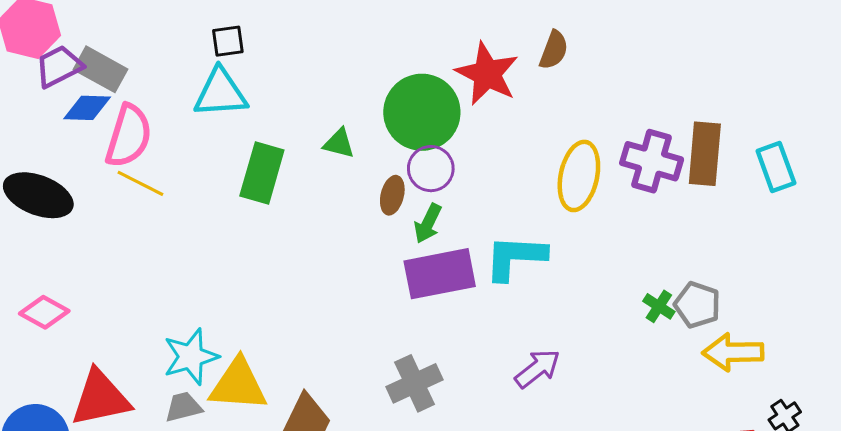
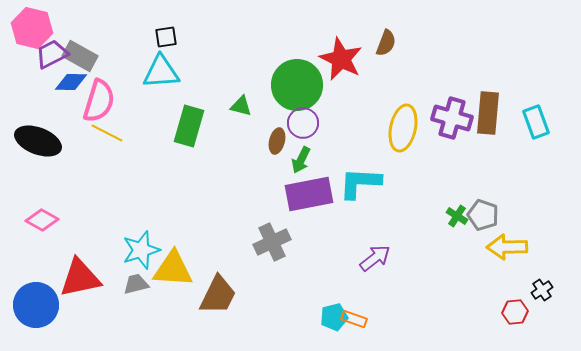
gray cross: (415, 383) -> (272, 242), moved

